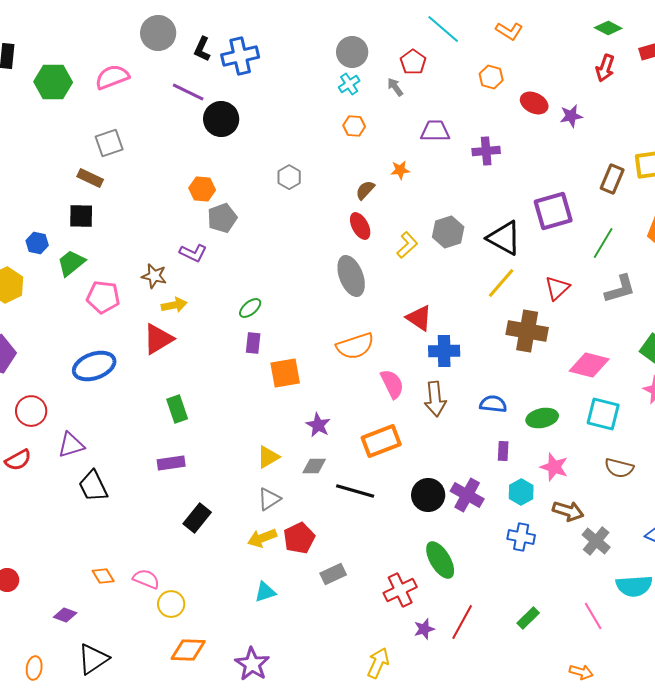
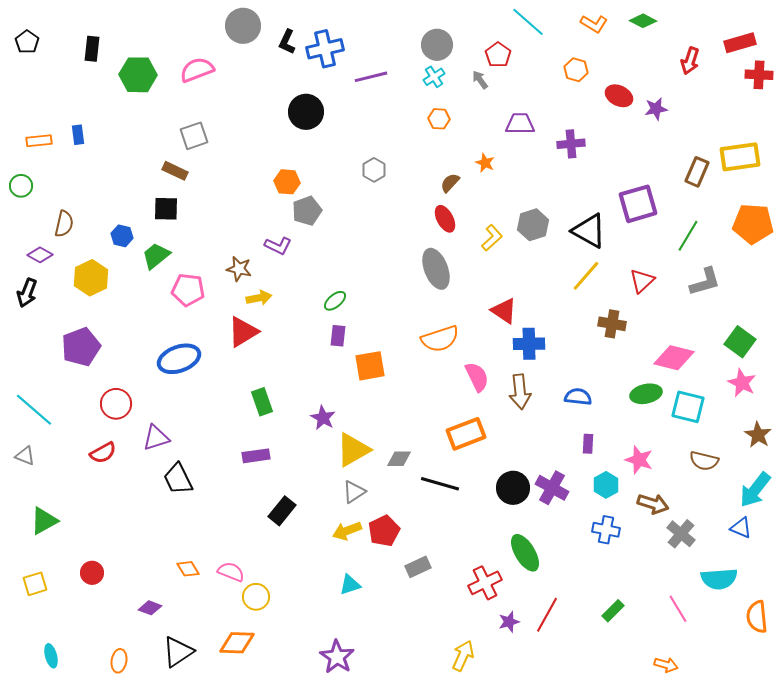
green diamond: (608, 28) -> (643, 21), moved
purple line: (188, 92) -> (371, 77), moved, turned -40
orange star: (400, 170) -> (485, 163), turned 30
brown cross: (527, 331) -> (612, 324), size x0.7
green ellipse: (542, 418) -> (646, 394), moved
purple star: (318, 425) -> (323, 418), moved
yellow triangle: (268, 457) -> (353, 450), size x1.5
orange diamond: (188, 650) -> (237, 643), moved

